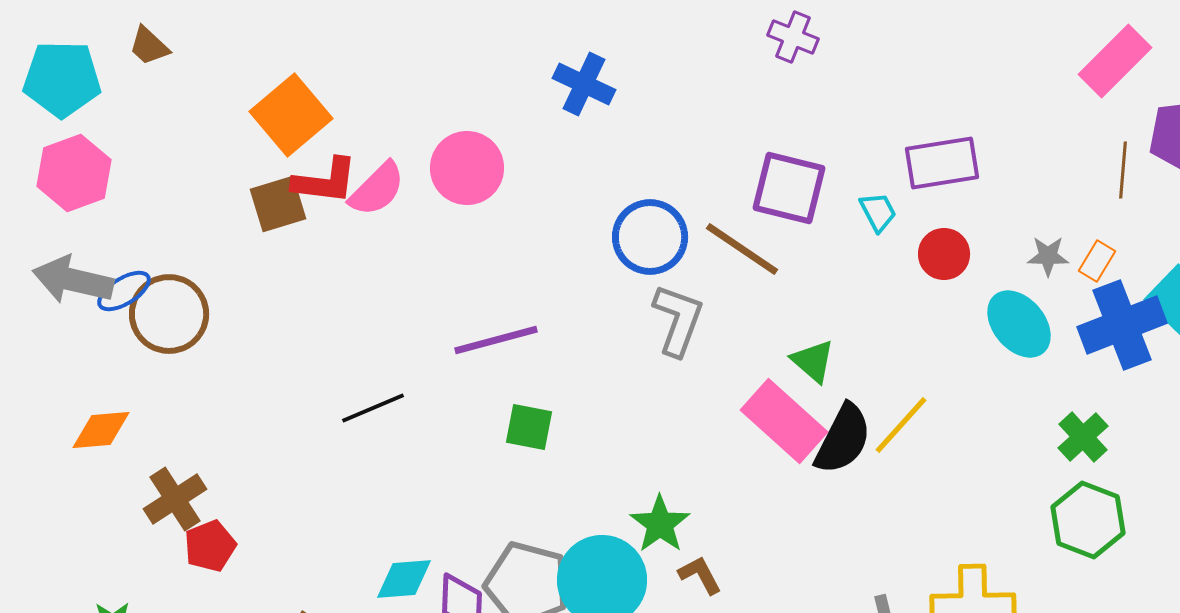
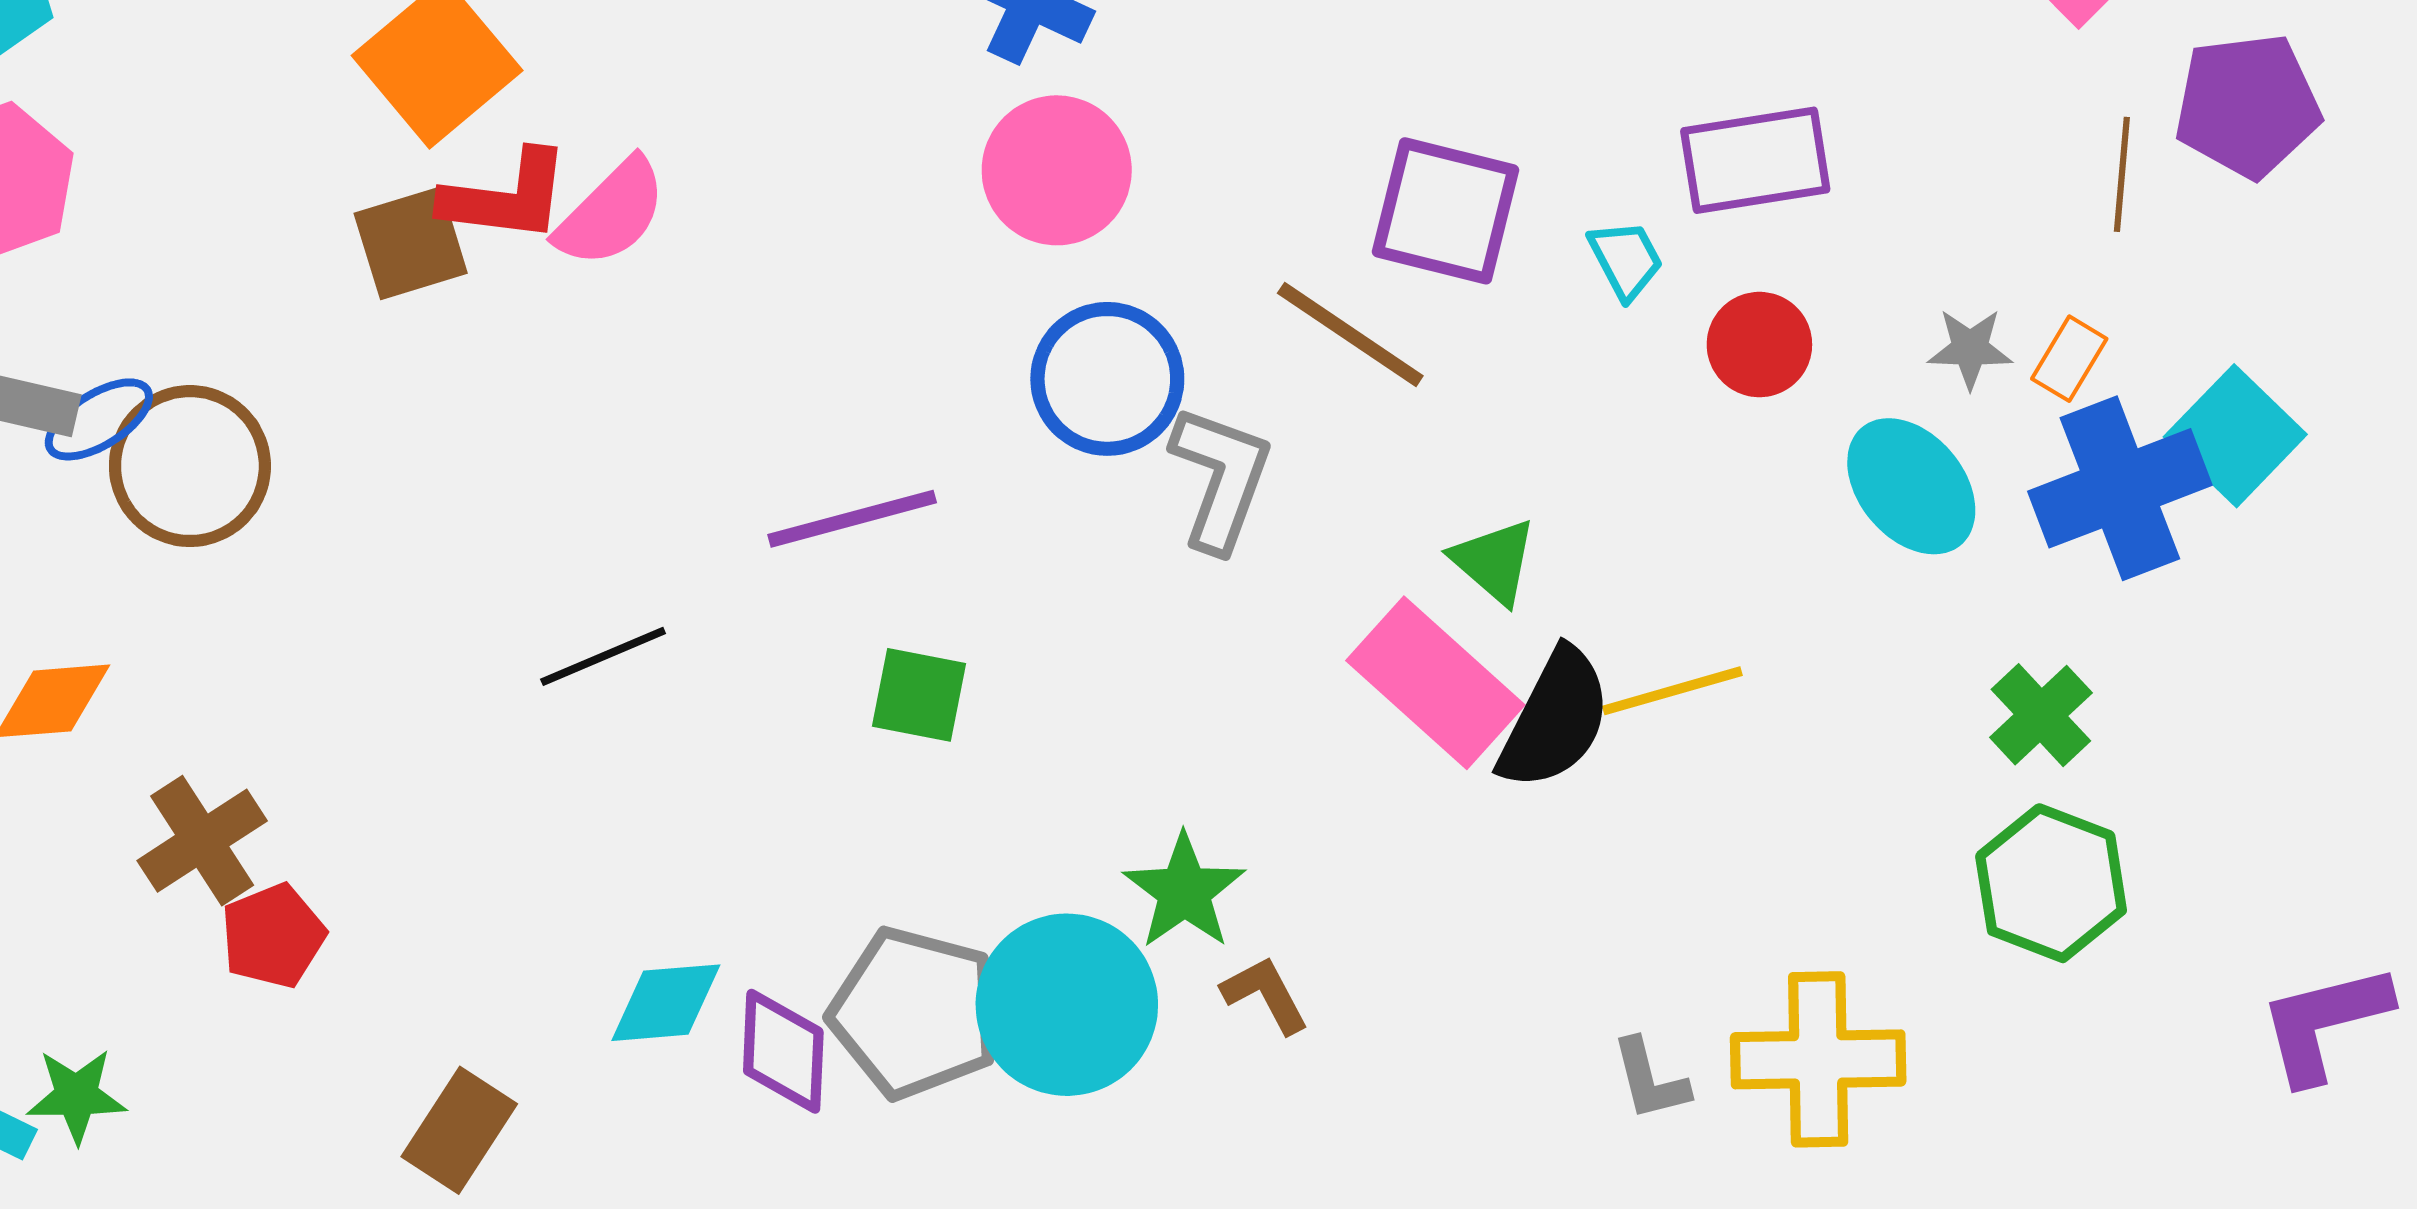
pink circle: (467, 168) -> (1057, 170), moved
blue circle: (650, 237) -> (1107, 379), moved
yellow line: (901, 425) -> (1672, 691), turned 32

